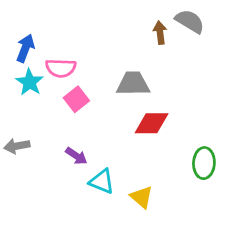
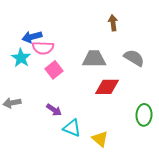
gray semicircle: (190, 21) -> (134, 58), moved
blue arrow: (25, 48) -> (32, 37), moved, turned -126

